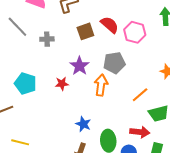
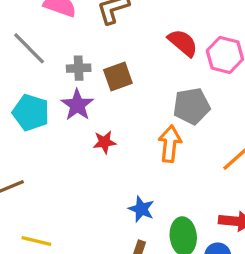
brown square: (85, 31) -> (118, 77), moved
purple star: (80, 66) -> (77, 105), moved
cyan pentagon: (25, 83) -> (31, 112), moved

